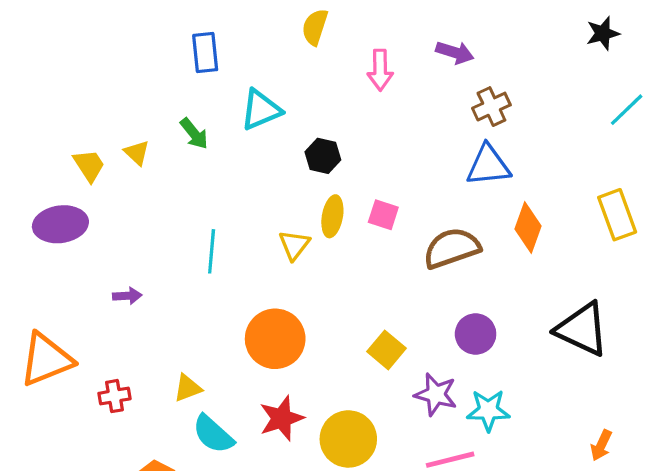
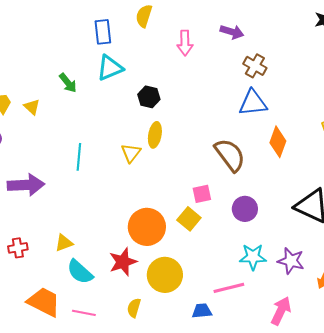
blue rectangle: (205, 52) -> (103, 32), moved
brown cross: (491, 107) -> (255, 66), turned -35
yellow triangle: (137, 153) -> (32, 107), moved
pink square: (383, 215) -> (202, 194), moved, turned -30
brown semicircle: (452, 248) -> (230, 155), turned 72
purple arrow: (127, 296) -> (26, 185), size x2.0
orange circle: (275, 339) -> (147, 227), moved
purple star: (436, 394) -> (291, 261), moved

